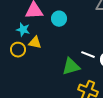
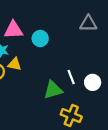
white line: (88, 55) -> (71, 77), turned 48

